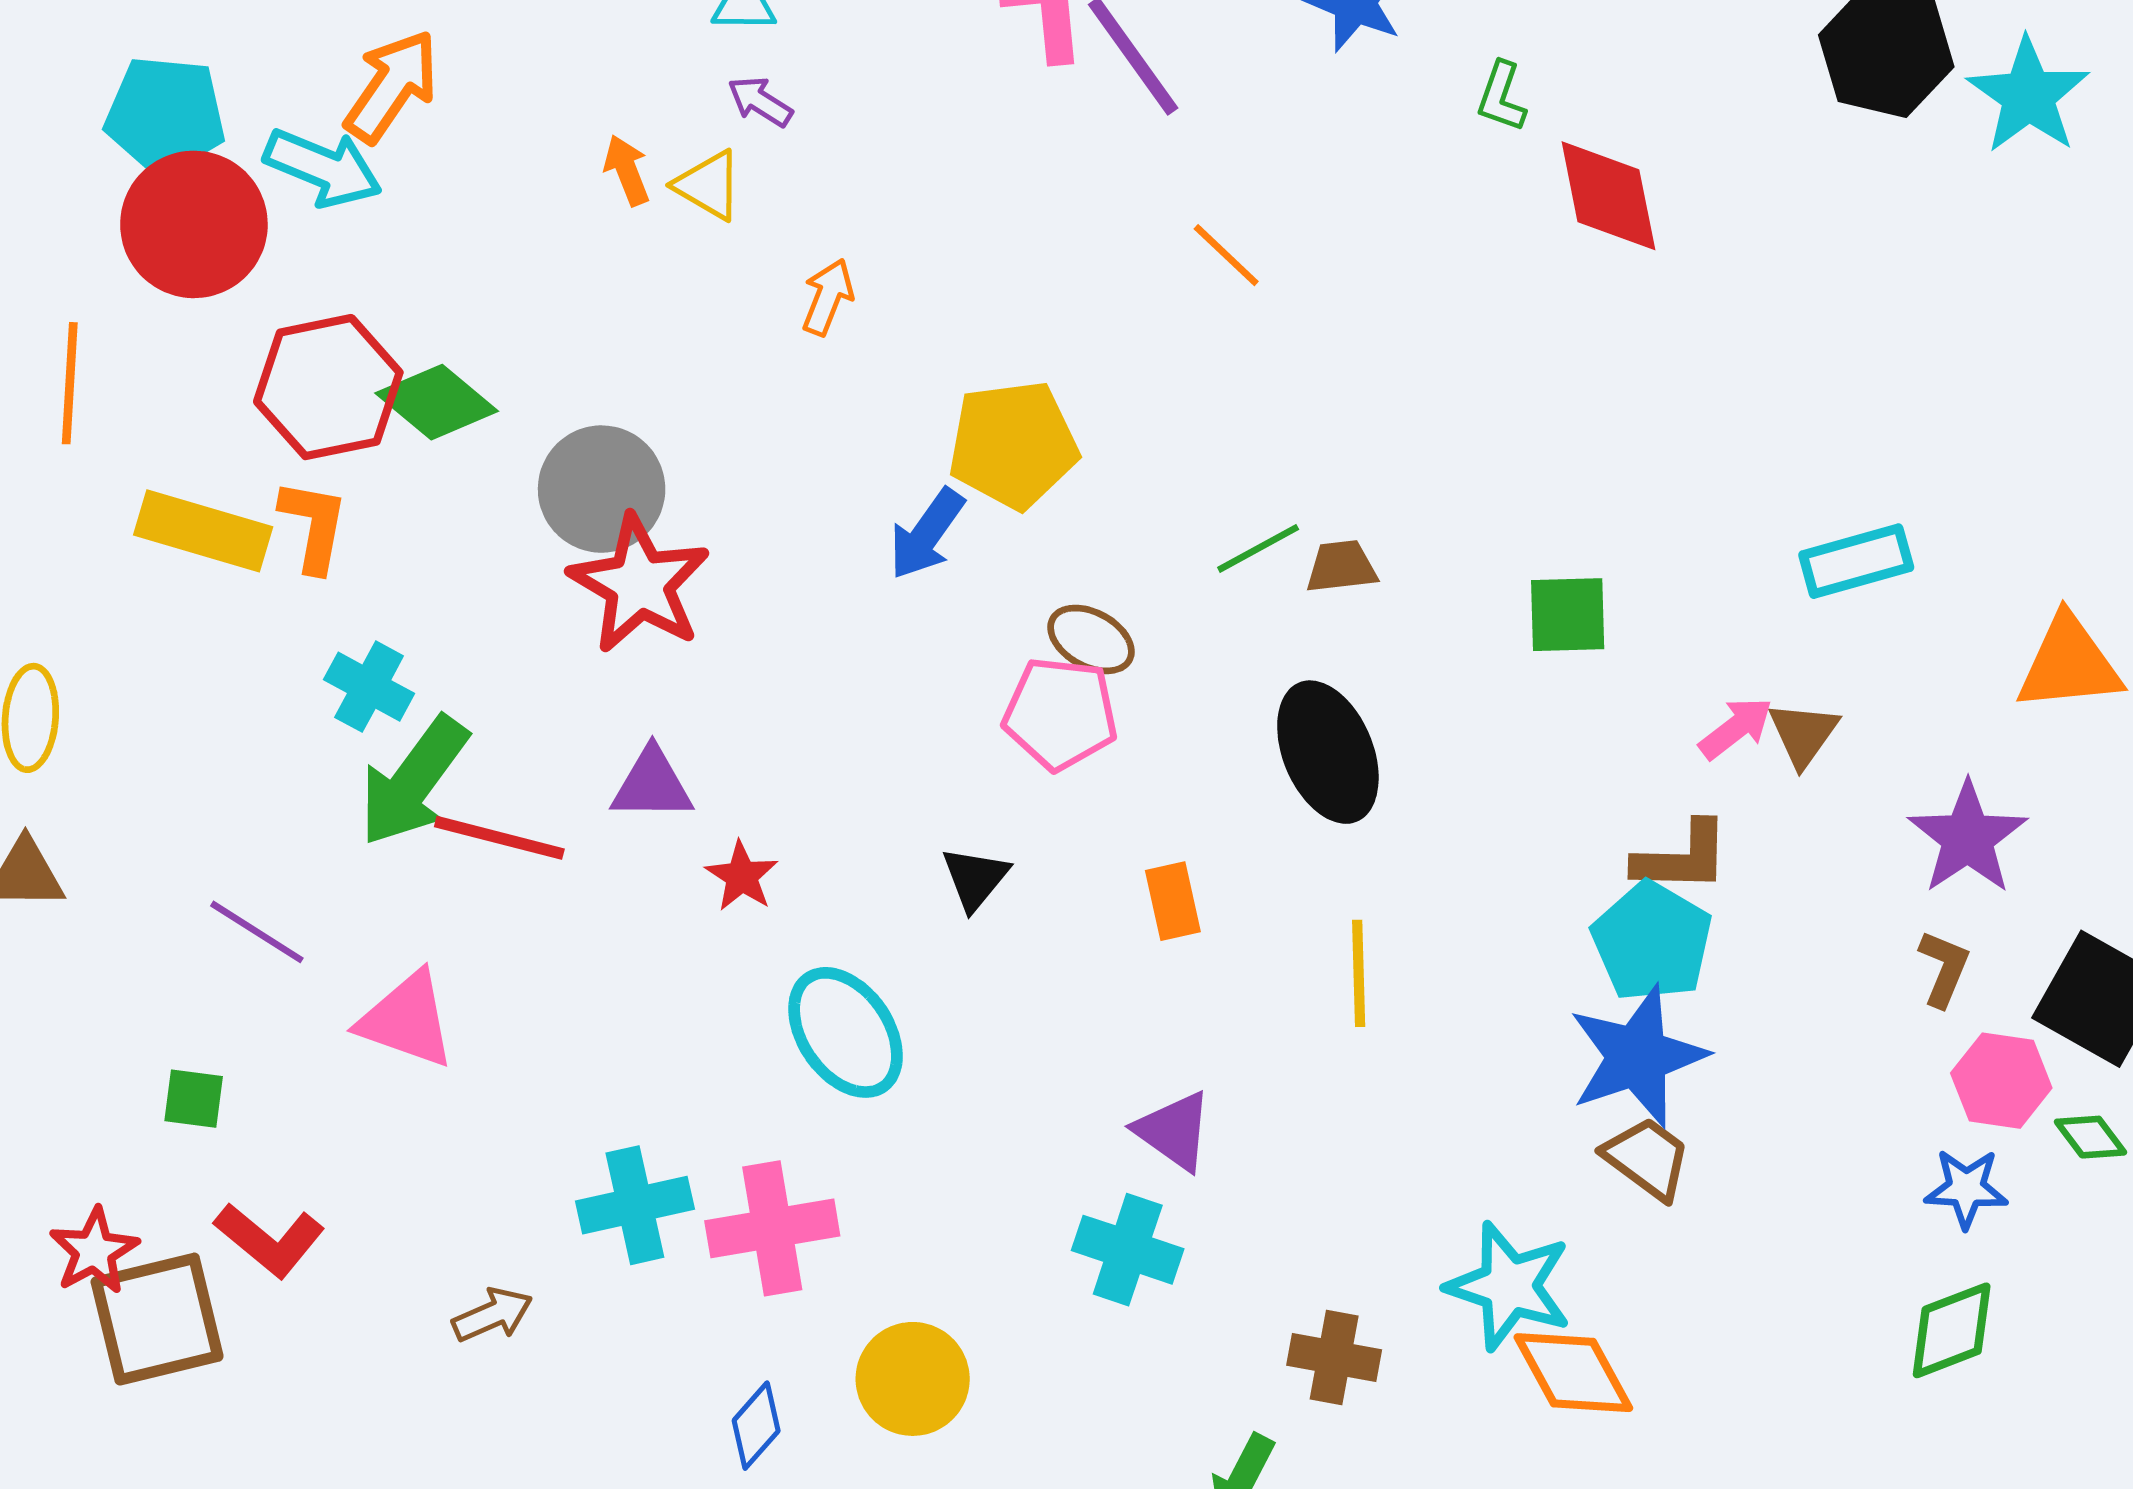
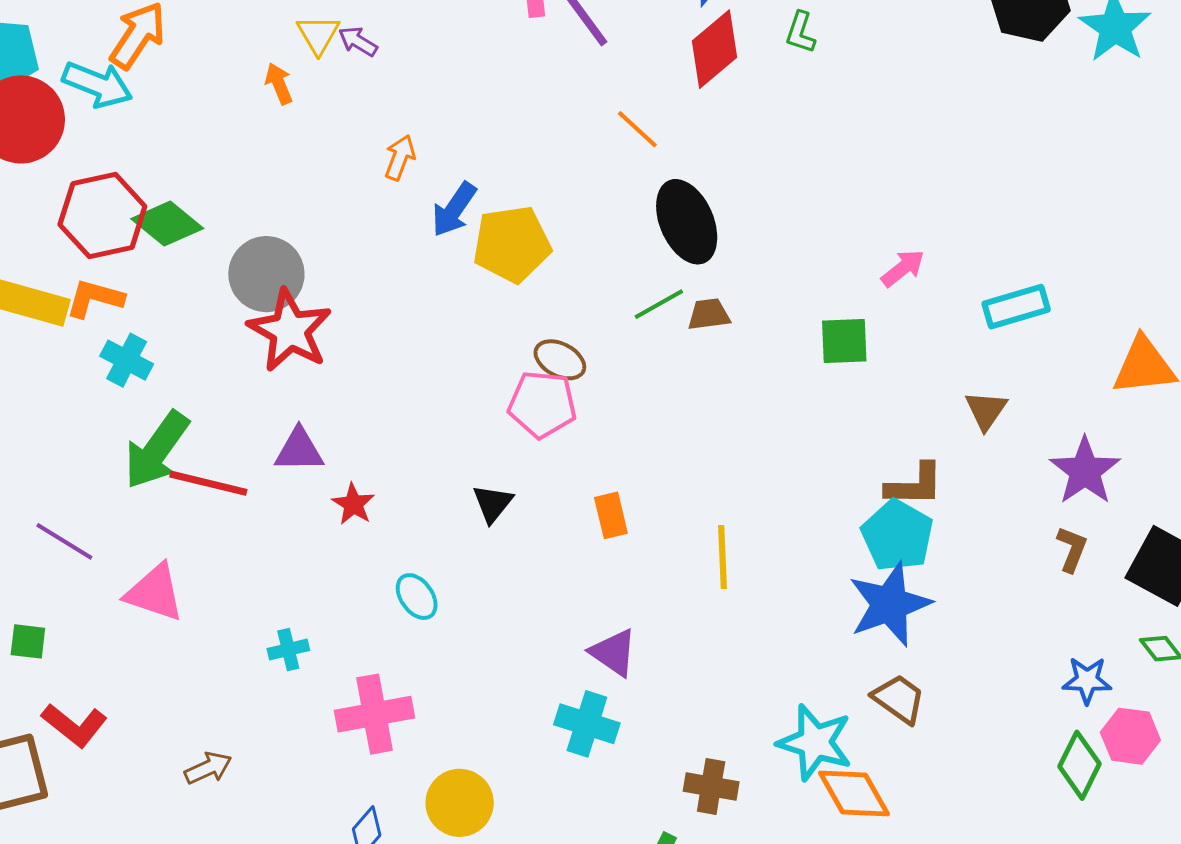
yellow triangle: (708, 185) -> (318, 34), moved, turned 30
red diamond: (1608, 196) -> (714, 49), moved, turned 62
orange L-shape: (314, 526) -> (95, 298), turned -84
blue arrow: (927, 534) -> (454, 210), moved
cyan cross: (369, 687) -> (127, 360), moved
pink arrow: (1736, 728) -> (903, 268), moved
black ellipse: (1328, 752) -> (687, 222), moved
cyan ellipse: (846, 1032) -> (417, 597), size x0.6
pink hexagon: (2001, 1081) -> (1130, 736), moved
brown trapezoid: (1647, 1158) -> (899, 699), moved
cyan cross: (635, 1205) -> (288, 650), moved, size x0.6
green diamond: (1952, 1330) -> (1080, 765), turned -42

